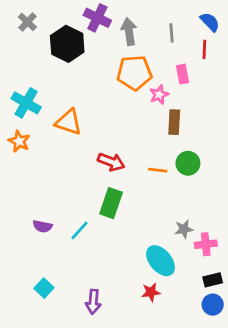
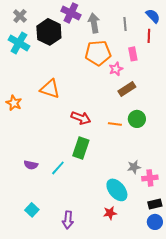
cyan cross: (26, 103) -> (19, 43), moved
brown rectangle: (174, 122) -> (127, 89), turned 54

